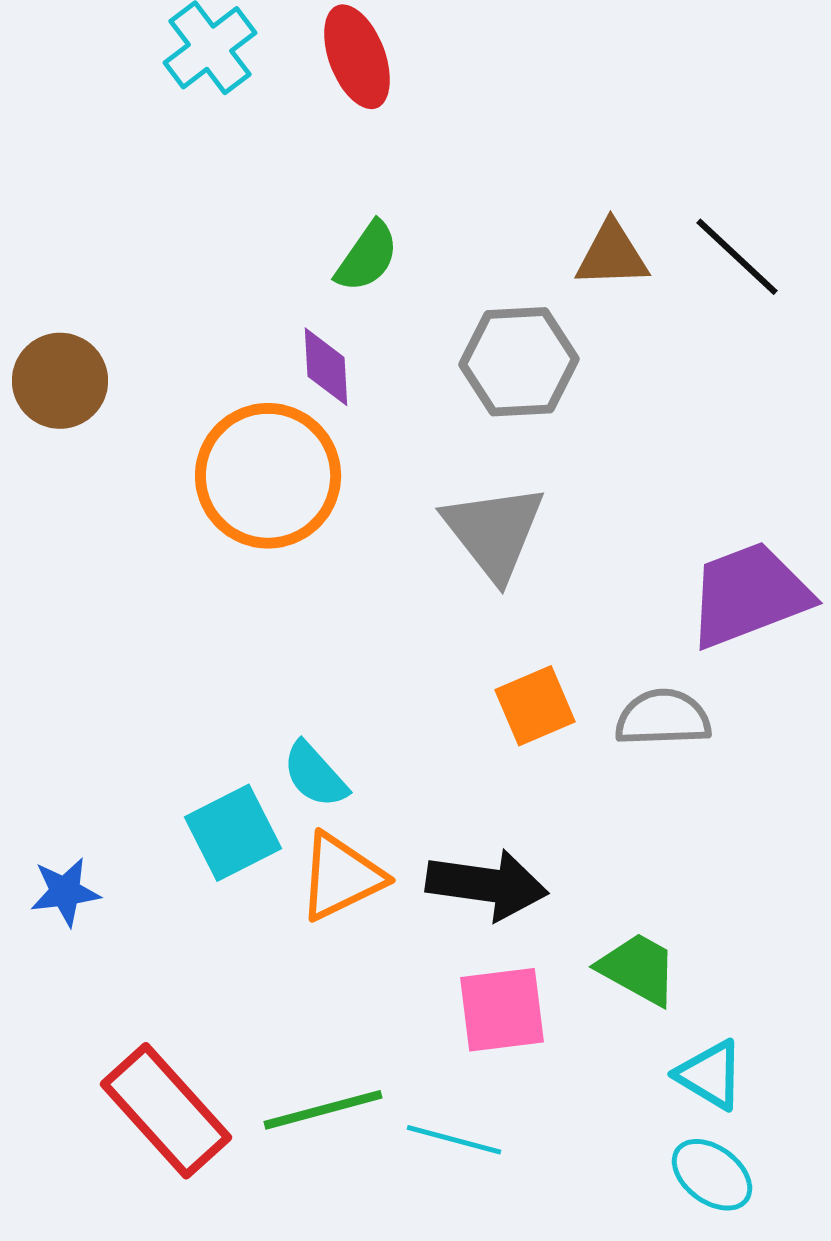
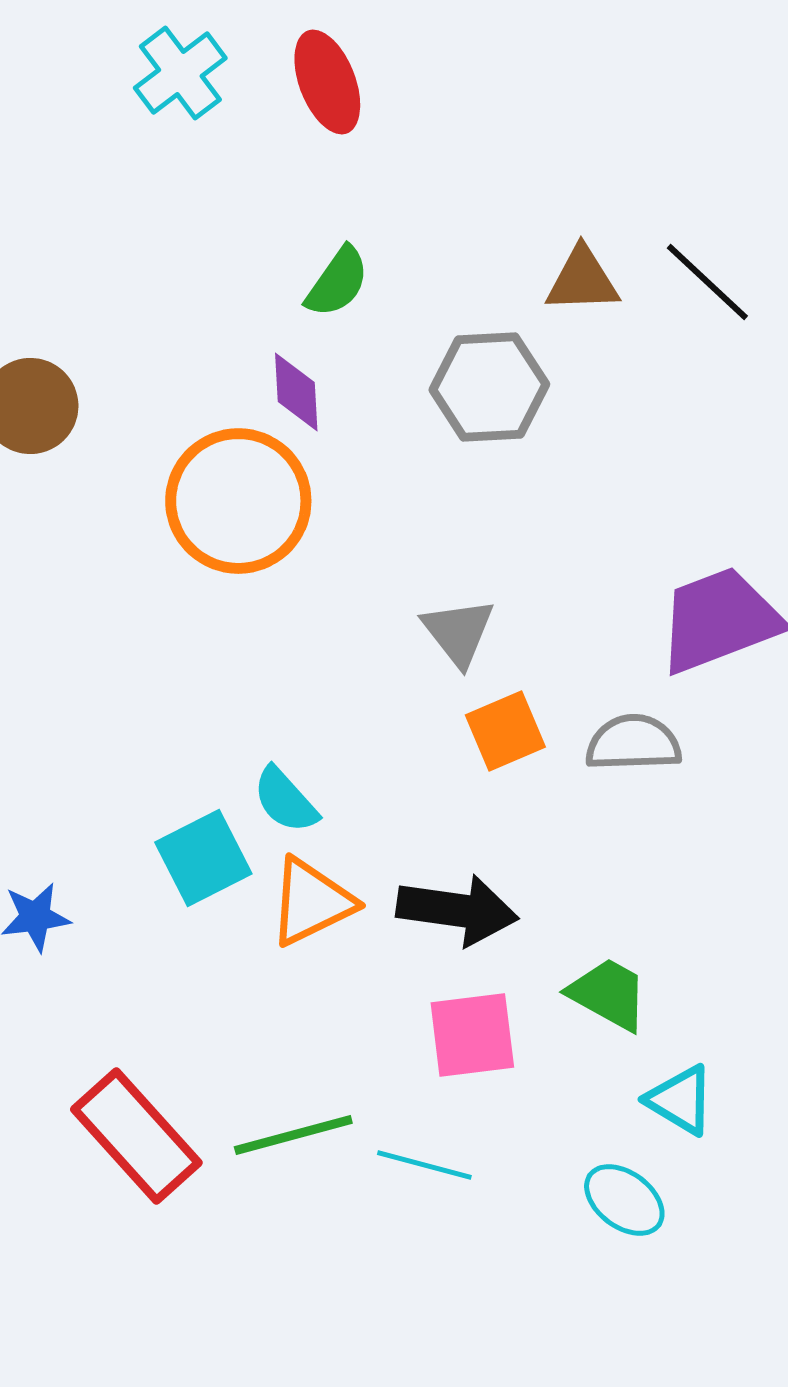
gray triangle: (494, 532) -> (458, 632), moved, size x0.7
cyan ellipse: (712, 1175) -> (624, 1200), moved

